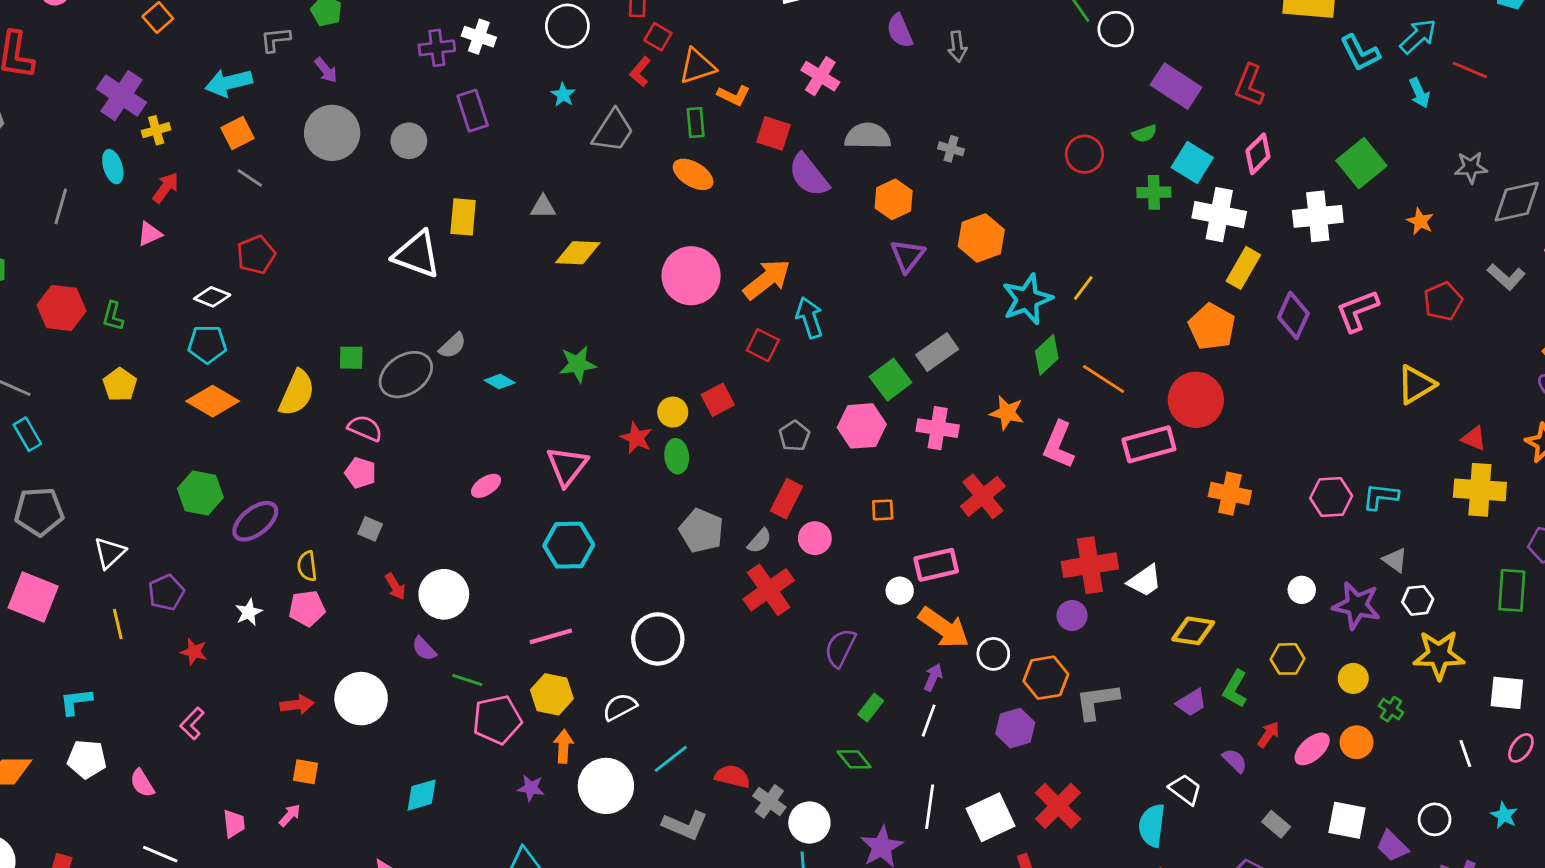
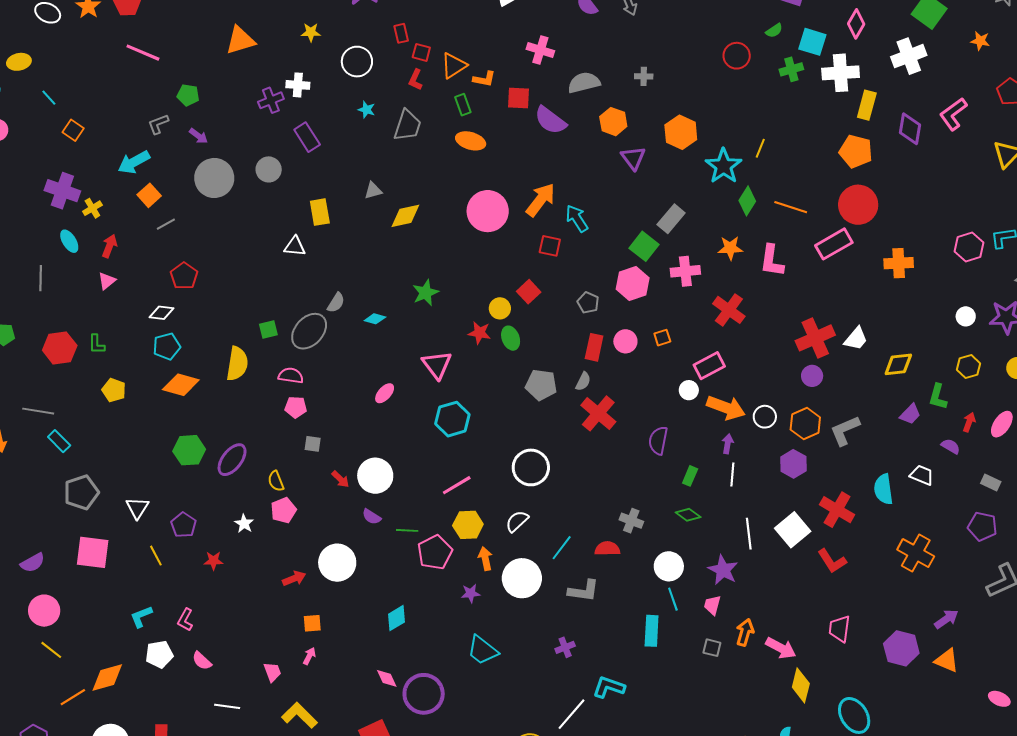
gray line: (250, 178) -> (166, 224), turned -48
white triangle: (417, 254) -> (295, 246), size x0.6
pink circle: (815, 538) -> (625, 341), moved
pink L-shape: (192, 723) -> (185, 620), moved
gray cross: (769, 801) -> (631, 521), moved
cyan semicircle: (1152, 825) -> (883, 489), moved

